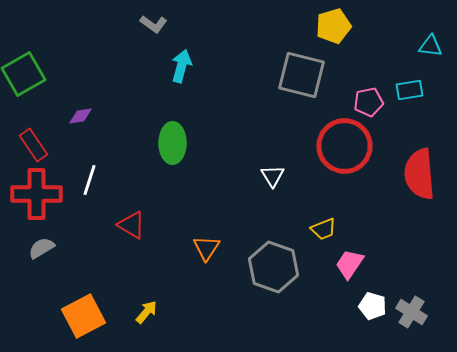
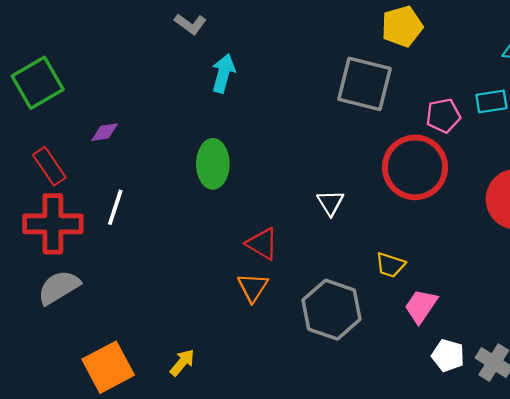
red triangle: (132, 225) -> (262, 244), moved
yellow trapezoid: (324, 229) -> (390, 265), turned 40
gray semicircle: (42, 248) -> (59, 287), size x1.4

